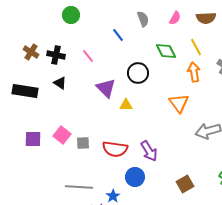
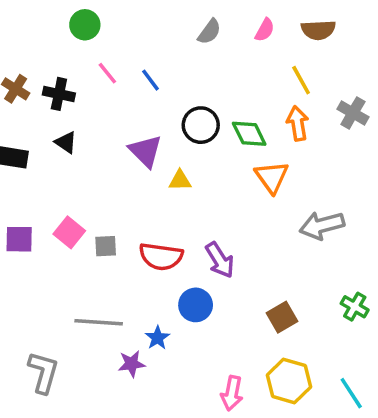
gray semicircle: (143, 19) -> (209, 32), turned 56
blue line: (118, 35) -> (151, 80), moved
green diamond: (166, 51) -> (249, 134), moved
pink line: (88, 56) -> (107, 73), moved

